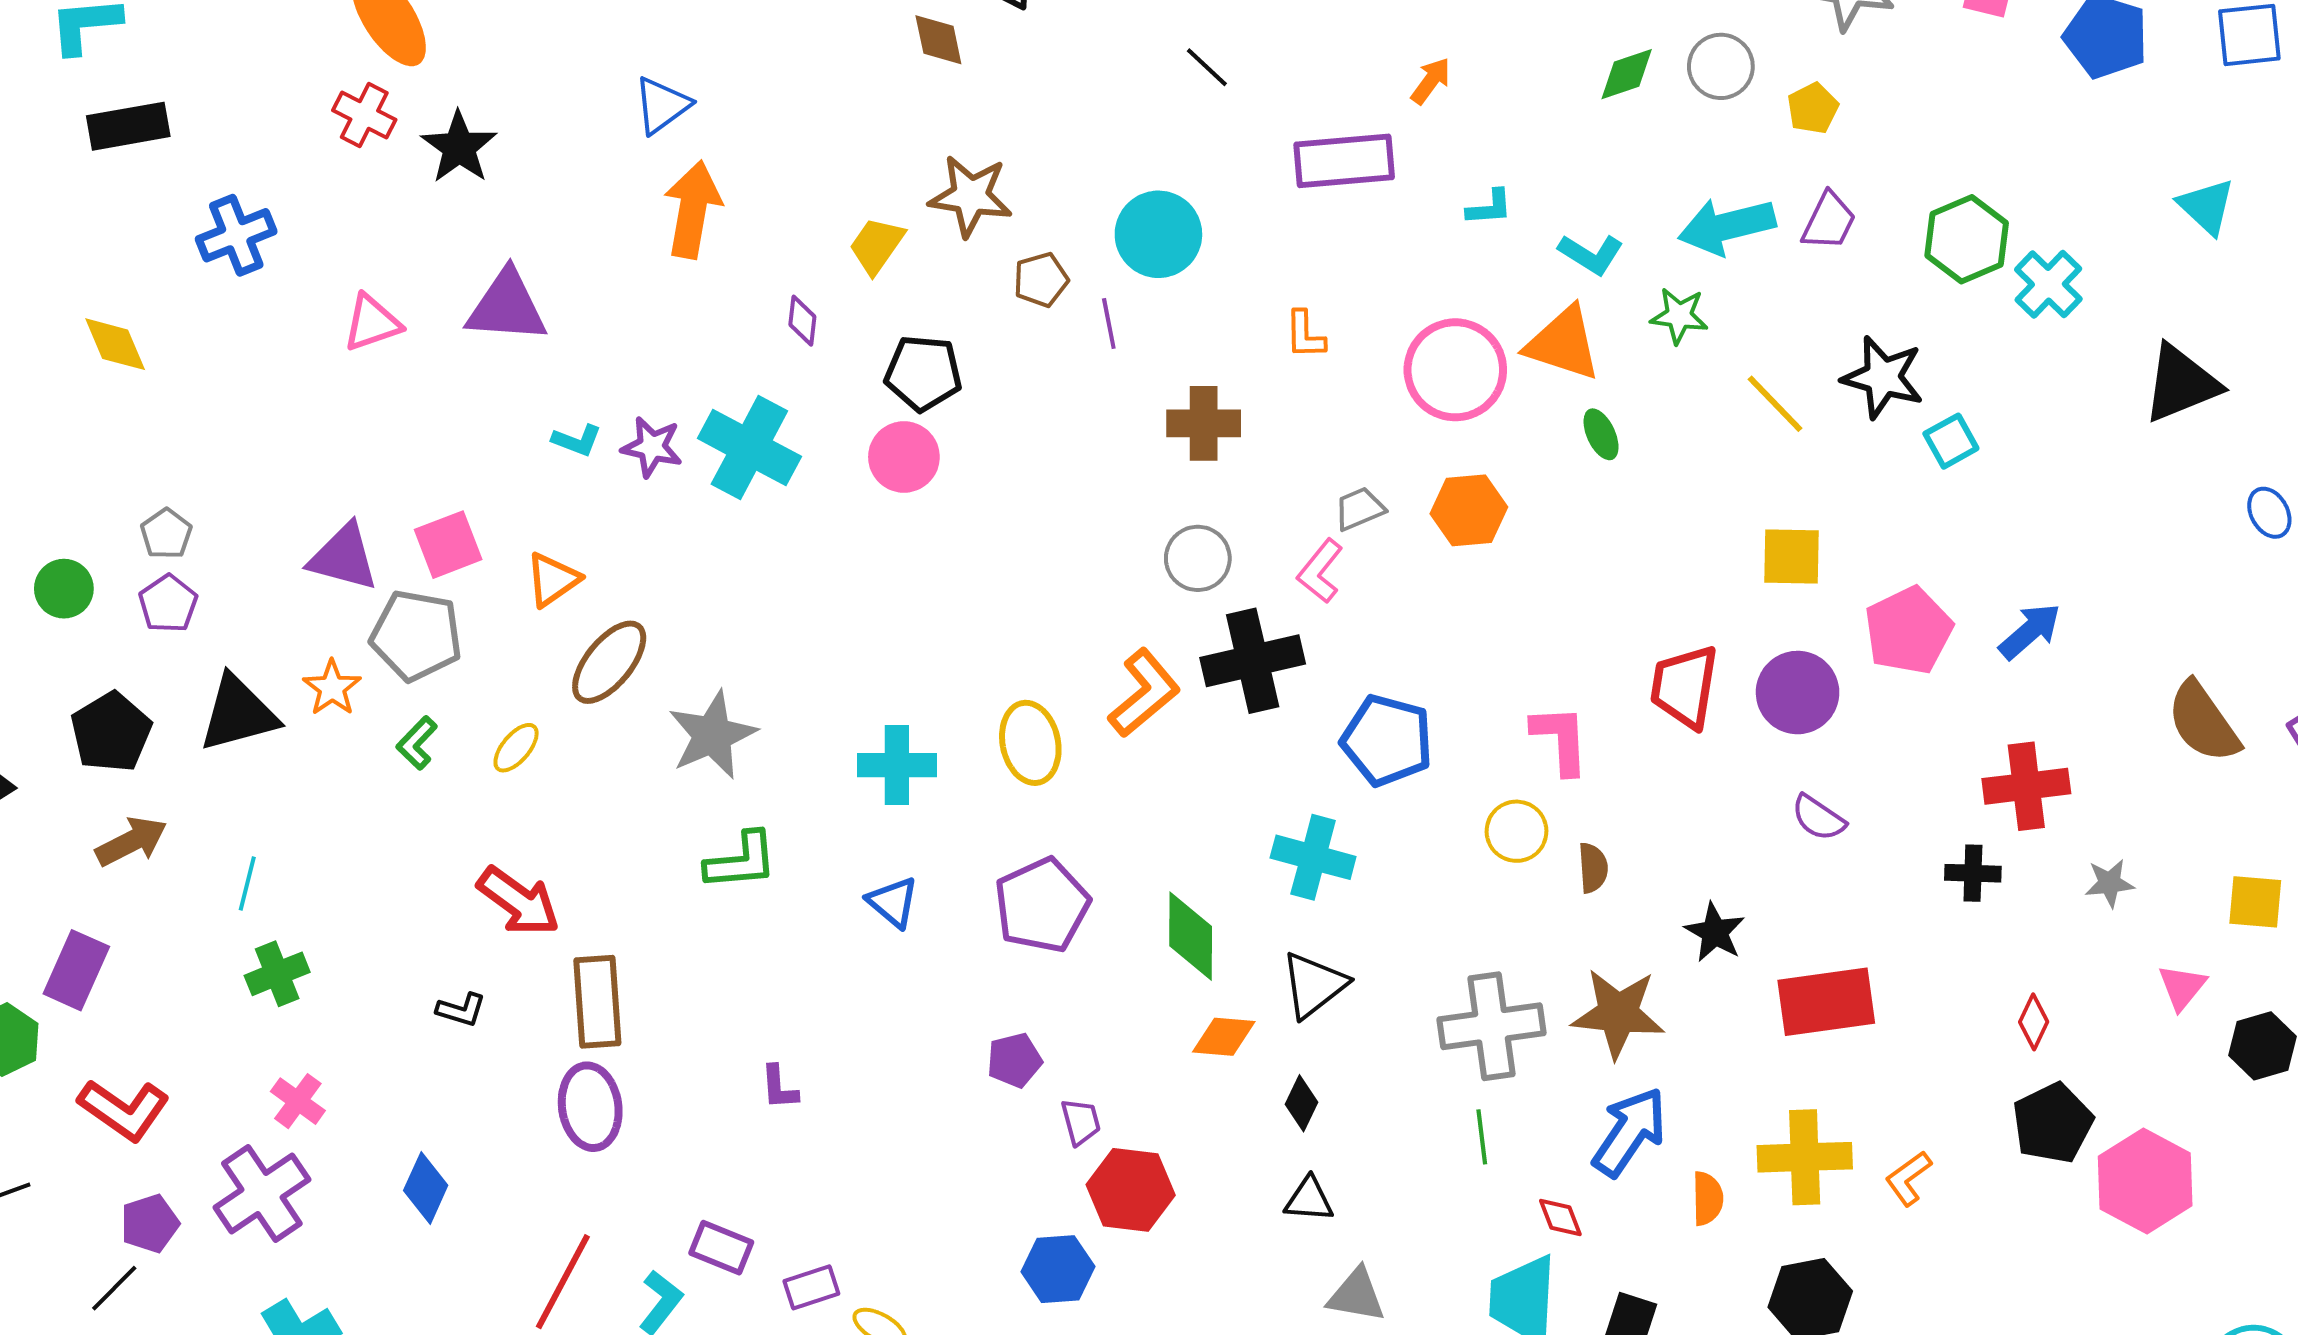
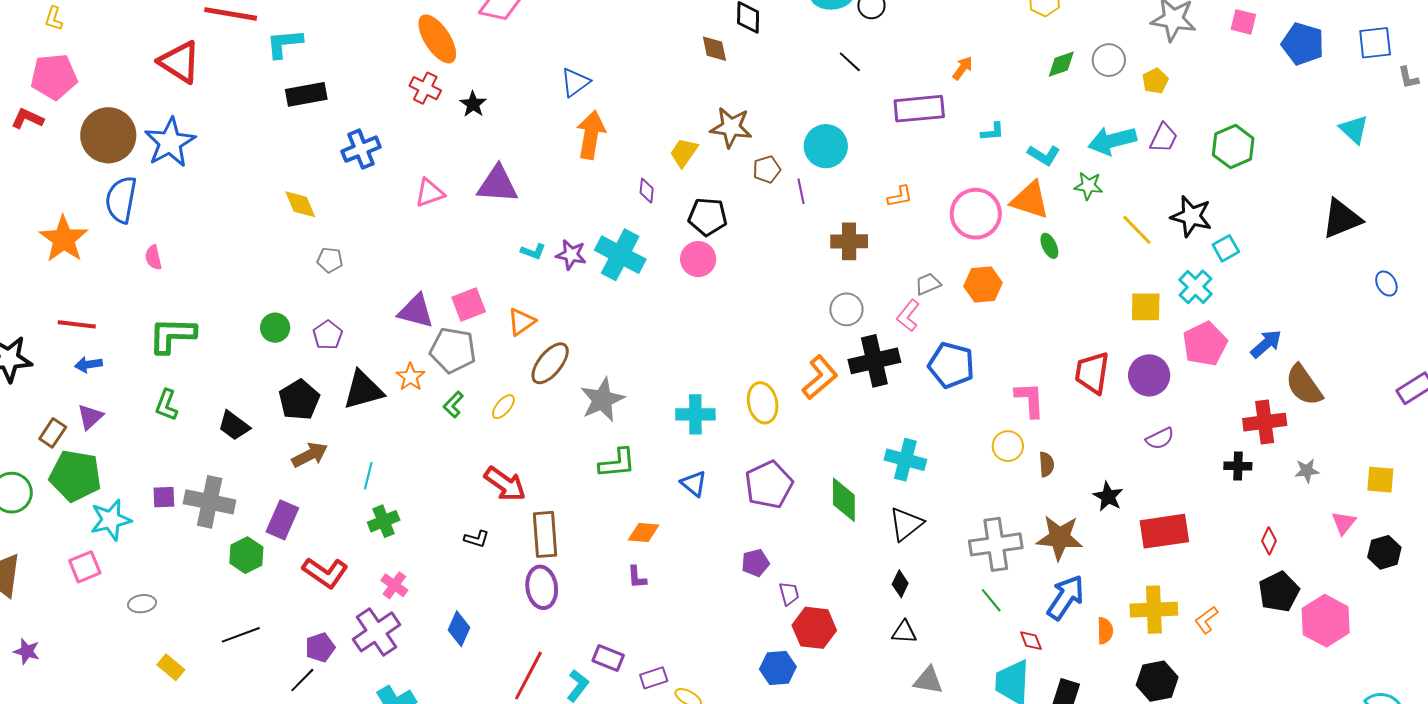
black star: (459, 147) -> (473, 104), size x0.7
cyan cross: (2048, 284) -> (1196, 287), moved
orange L-shape: (1305, 335) -> (900, 196), turned -100
gray pentagon: (166, 534) -> (330, 260), moved, turned -30
brown semicircle: (2203, 722) -> (1304, 385), moved
blue pentagon: (1387, 740) -> (951, 365), moved
purple semicircle: (1818, 818) -> (1160, 439), turned -60
orange diamond: (1224, 1037) -> (644, 533), moved
red L-shape: (124, 1110) -> (325, 573), moved
green line: (1482, 1137) -> (991, 600), turned -32

